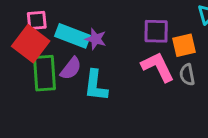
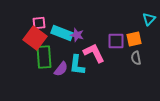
purple square: (156, 31) -> (116, 41), moved
pink L-shape: (158, 67) -> (94, 53), moved
purple semicircle: (71, 68) -> (61, 69), moved

